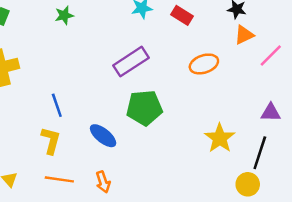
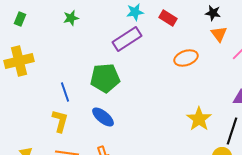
orange triangle: (244, 35) -> (219, 34), turned -42
purple rectangle: (131, 62) -> (127, 39), moved
green pentagon: (144, 108) -> (105, 78), moved

